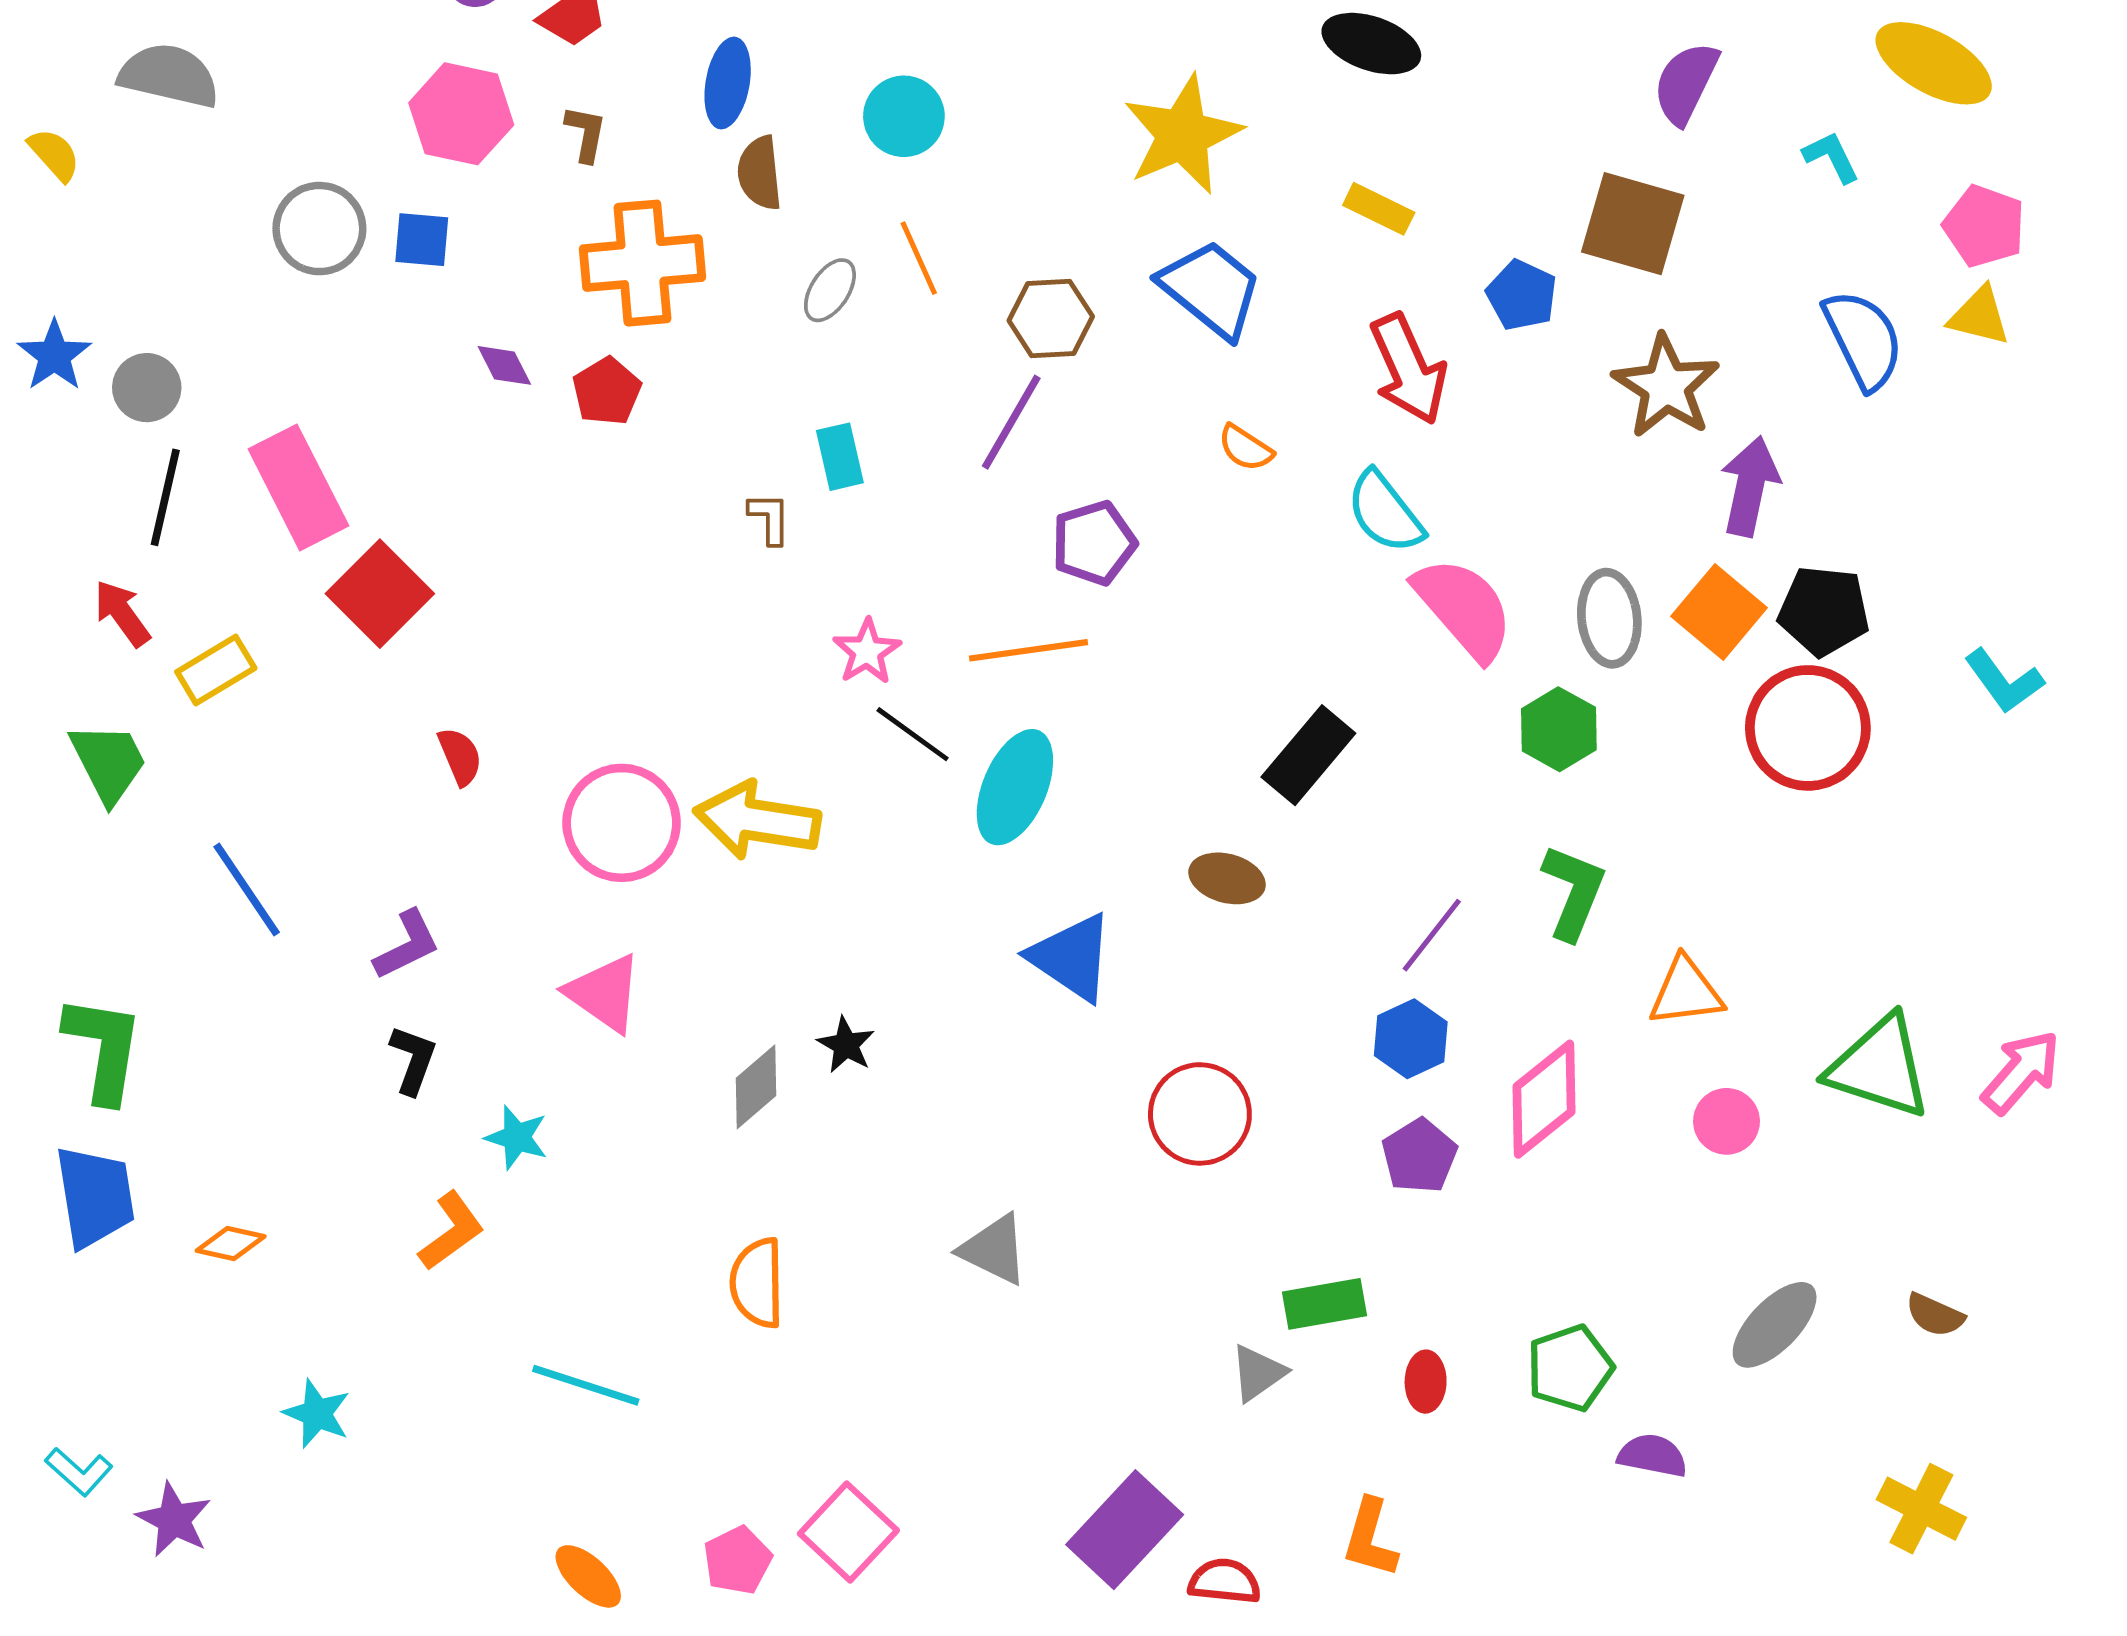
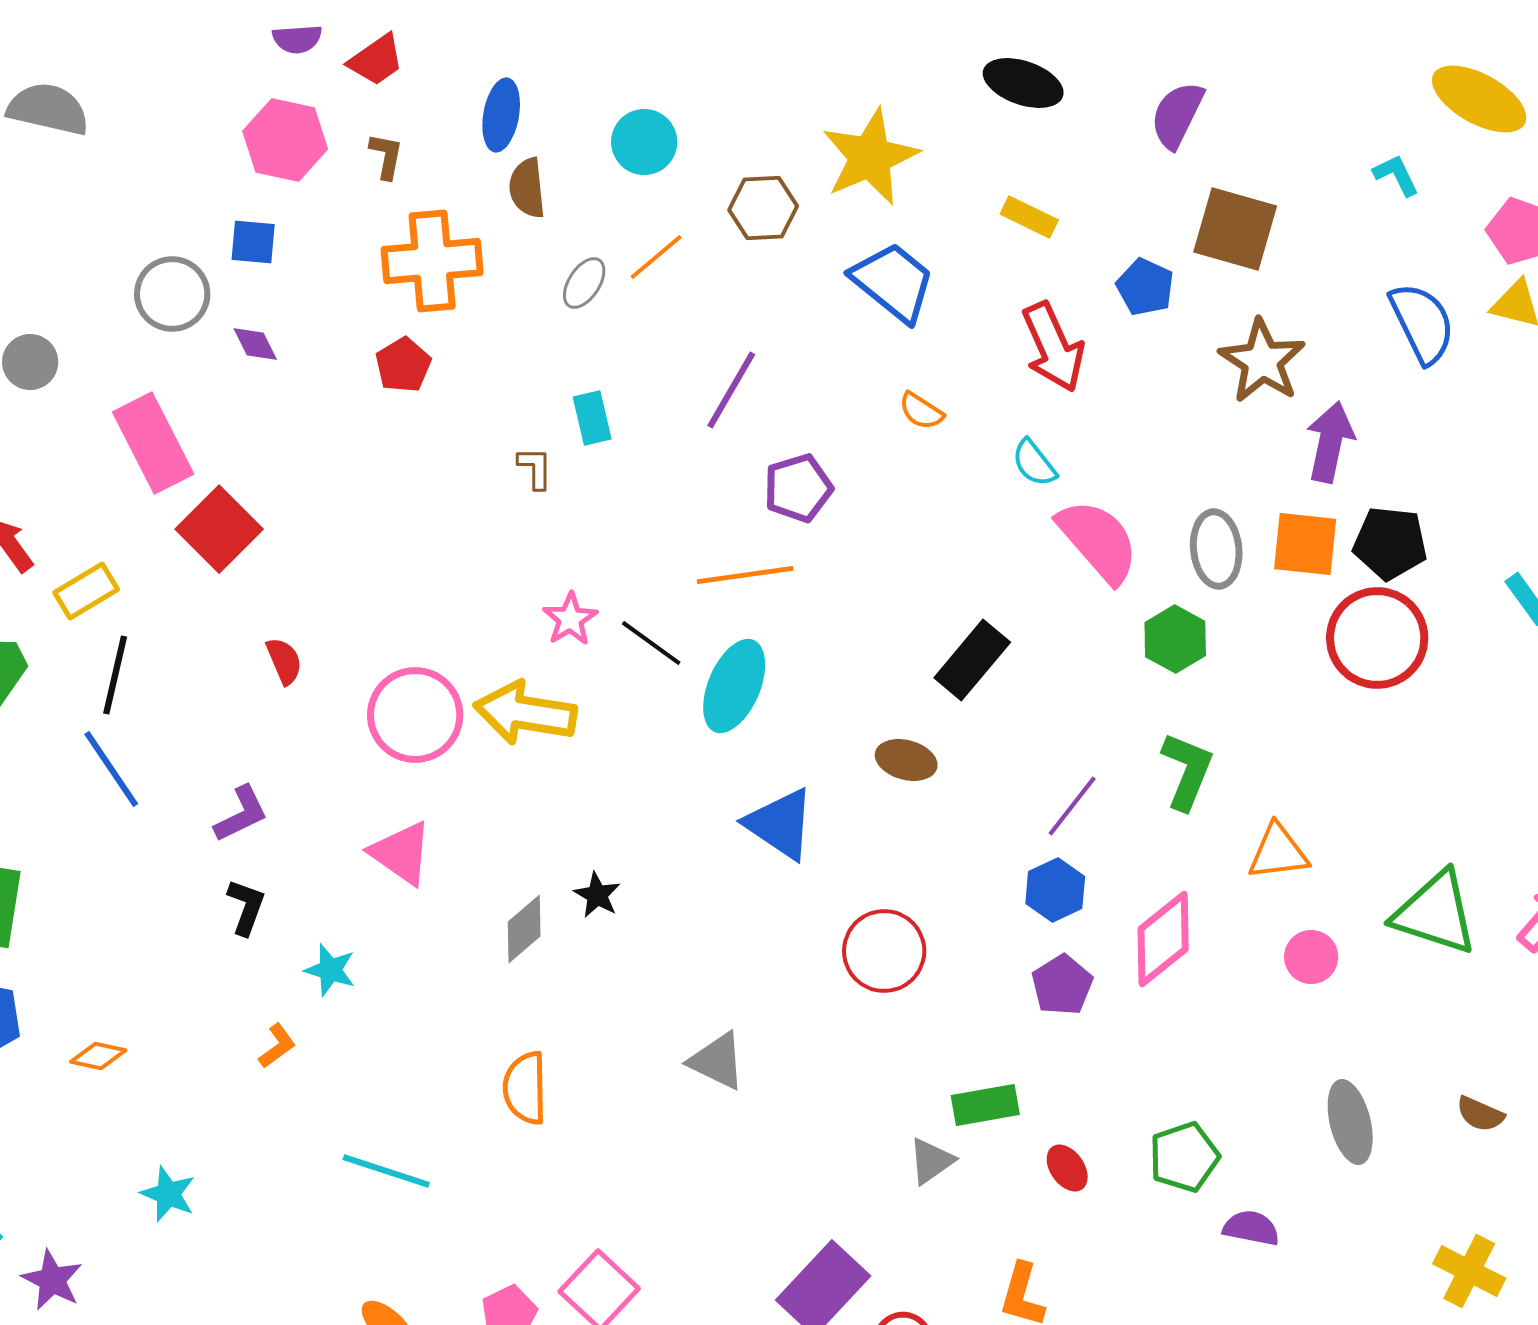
purple semicircle: (1686, 83) -> (1177, 115), moved
gray circle: (319, 229) -> (172, 294), moved
orange line: (919, 258) -> (656, 257), turned 74
brown hexagon: (1051, 319) -> (763, 208), moved
purple diamond: (504, 365) -> (255, 344), moved
black line: (165, 497) -> (115, 675), moved
cyan semicircle: (1385, 512) -> (1034, 463), size x0.7
orange square: (1719, 612) -> (1305, 544), turned -34
pink star: (867, 652) -> (570, 619), moved
orange L-shape: (451, 1231) -> (277, 1046), size x0.7
gray ellipse: (1775, 1325) -> (1350, 1122), turned -58
red ellipse: (1426, 1382) -> (1067, 1168), turned -36

